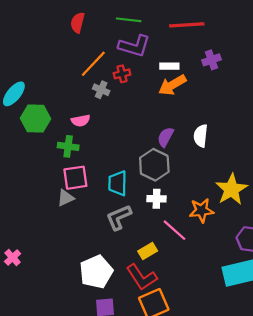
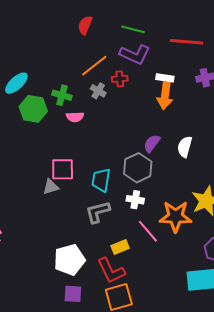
orange arrow: (172, 85) -> (165, 96), turned -60
green cross: (68, 146) -> (62, 95), moved
orange star: (201, 210) -> (176, 216), size x1.4

